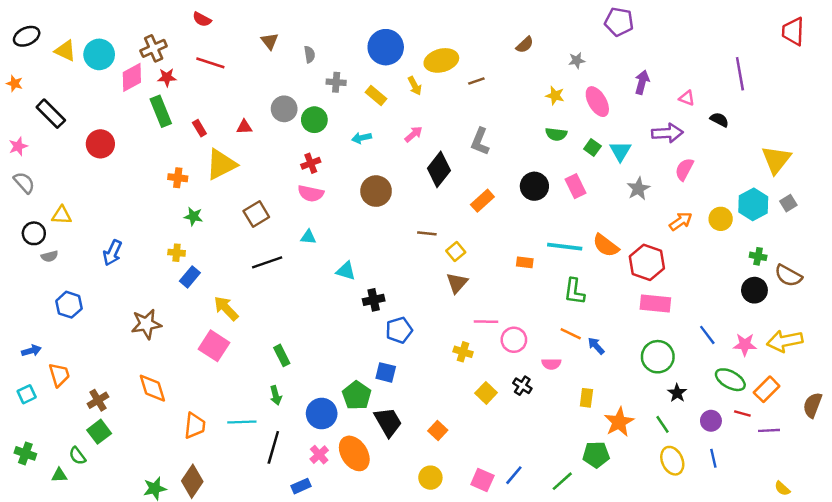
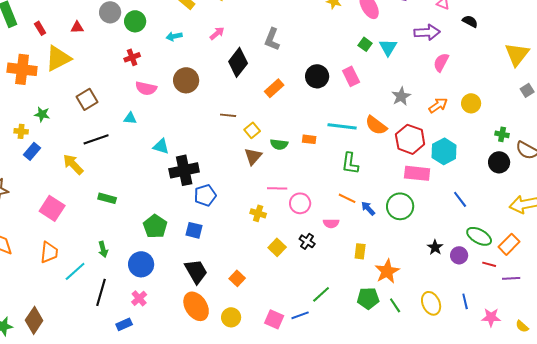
green semicircle: (556, 134) -> (279, 144), moved
orange cross: (178, 178) -> (22, 69), size x1.8
gray star: (638, 189) -> (401, 96), moved
pink semicircle: (311, 193) -> (146, 88), moved
cyan hexagon: (753, 204) -> (444, 151), moved
green star: (193, 216) -> (42, 114), moved
black cross: (374, 300) -> (184, 170), size x1.6
yellow arrow: (226, 308) -> (73, 164), moved
pink star: (745, 345) -> (491, 317), moved
green rectangle: (282, 355) -> (107, 198), moved, turned -48
green circle: (658, 357) -> (400, 206), moved
green pentagon: (357, 395) -> (155, 226), moved
purple circle: (711, 421) -> (459, 255), moved
cyan line: (242, 422) -> (75, 271), turned -40
green line: (663, 424) -> (395, 305), moved
orange trapezoid: (195, 426) -> (49, 252), moved
orange ellipse: (354, 453) -> (196, 306), moved
blue line: (514, 475) -> (300, 315), turned 30
green line: (562, 481) -> (321, 294), moved

